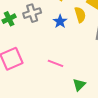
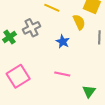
blue star: (60, 21) -> (63, 42), moved

